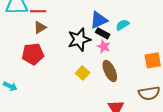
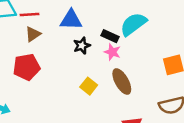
blue triangle: (99, 20) -> (71, 20), moved, turned 30
cyan semicircle: (122, 25) -> (133, 24), size x1.6
black star: (79, 40) -> (82, 46), size x0.6

